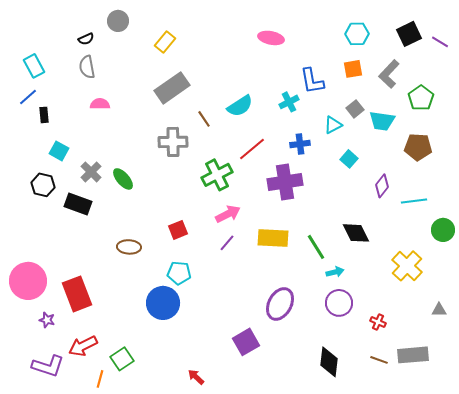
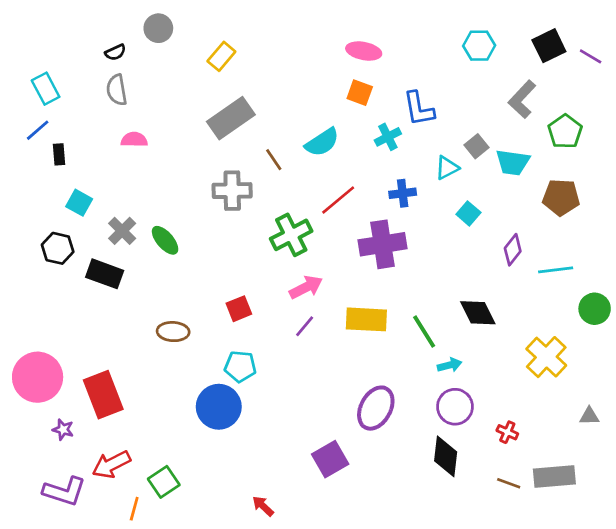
orange square: (353, 69) -> (360, 93), moved, turned 30
black diamond: (329, 362) -> (446, 456), moved

